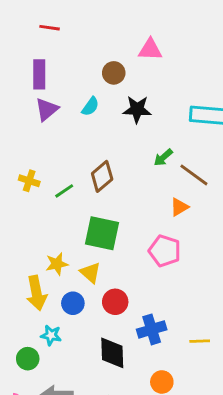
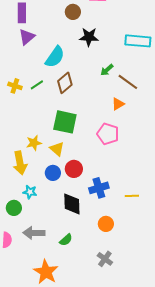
cyan semicircle: (90, 106) -> (55, 57), moved, size x1.6
green line: (64, 191) -> (37, 85), moved
blue circle: (73, 303) -> (53, 173), moved

